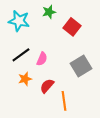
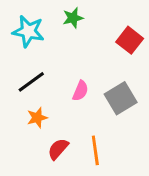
red square: (72, 27) -> (130, 40), moved
pink semicircle: (42, 59) -> (80, 91), moved
red semicircle: (47, 86) -> (58, 149), moved

